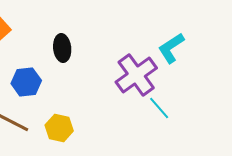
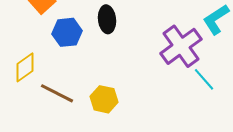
blue hexagon: (26, 82) -> (67, 32), moved

